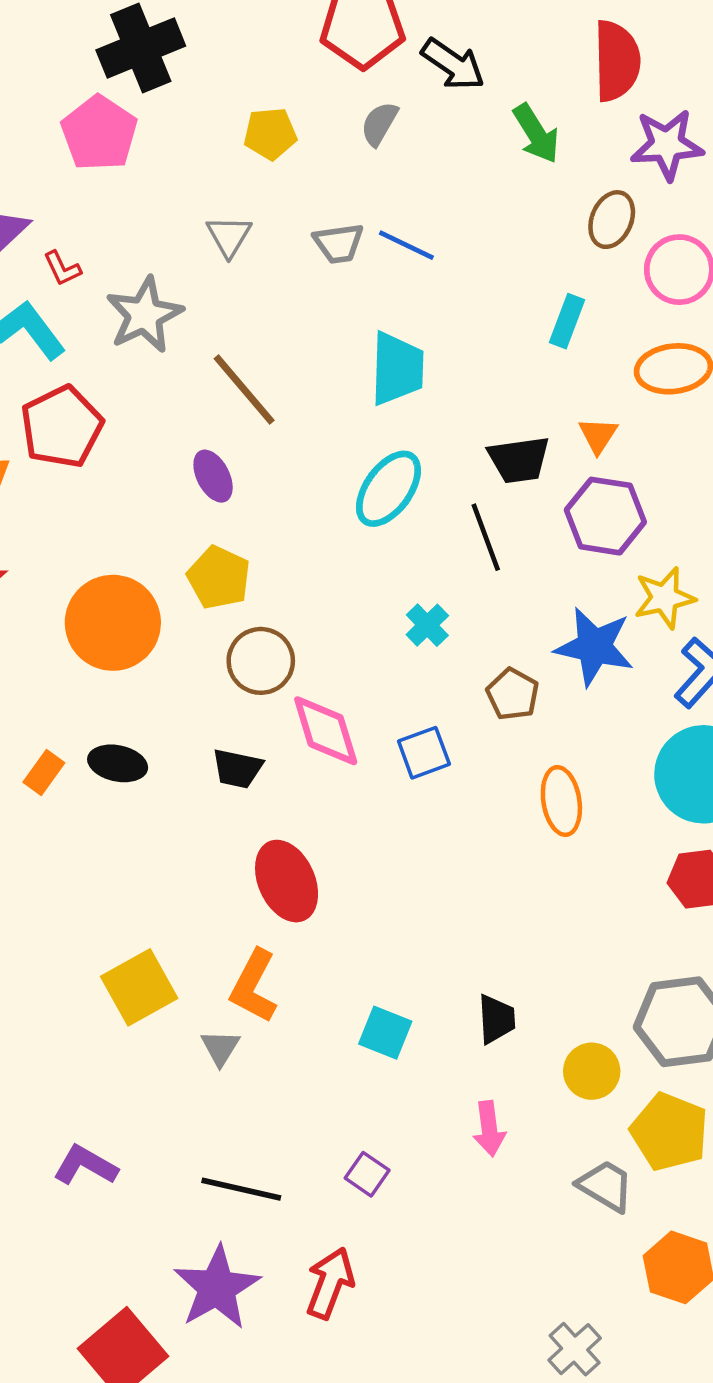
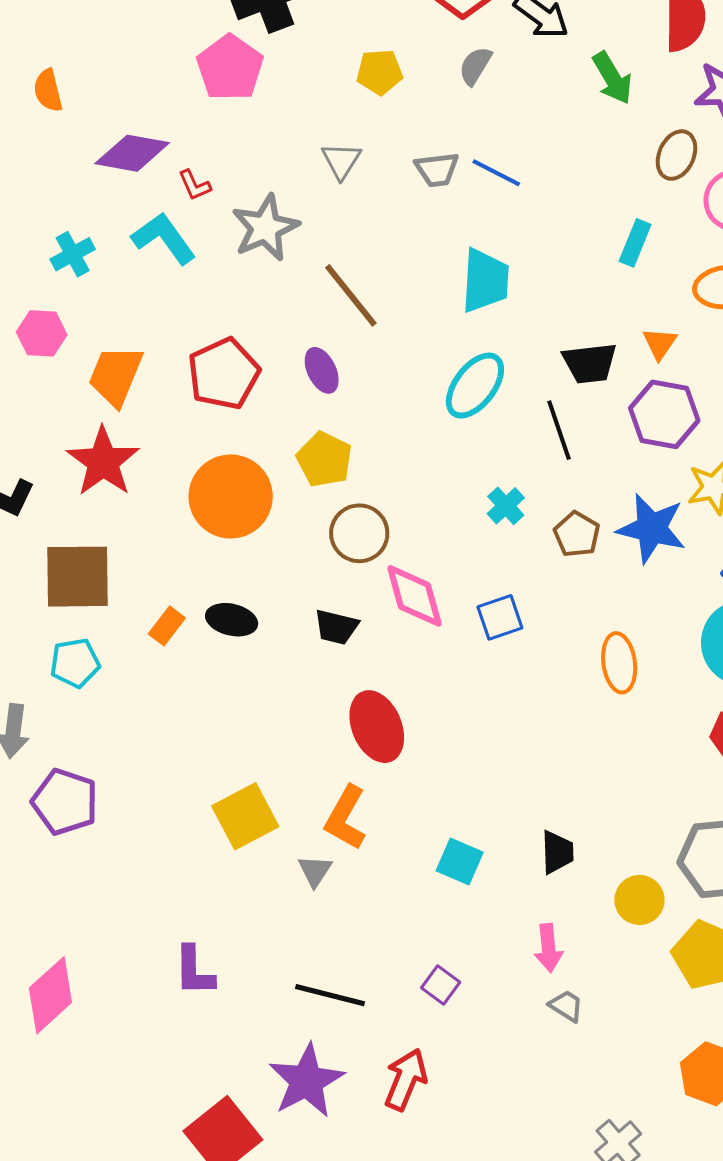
red pentagon: (62, 427) -> (224, 374), moved
brown pentagon: (513, 694) -> (577, 534), moved
purple L-shape: (85, 1165) -> (194, 971), turned -122
gray trapezoid: (606, 1186) -> (566, 1006), moved, size x0.7

